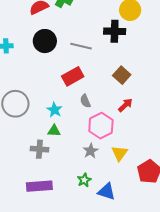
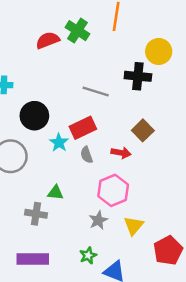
black circle: (45, 41) -> (34, 116), moved
gray semicircle: (85, 101) -> (87, 155), moved
red arrow: (125, 105) -> (121, 153), moved, turned 49
cyan star: (55, 110) -> (59, 143), moved

